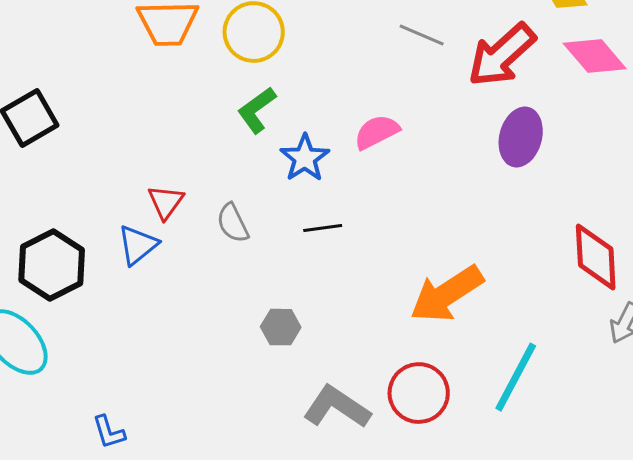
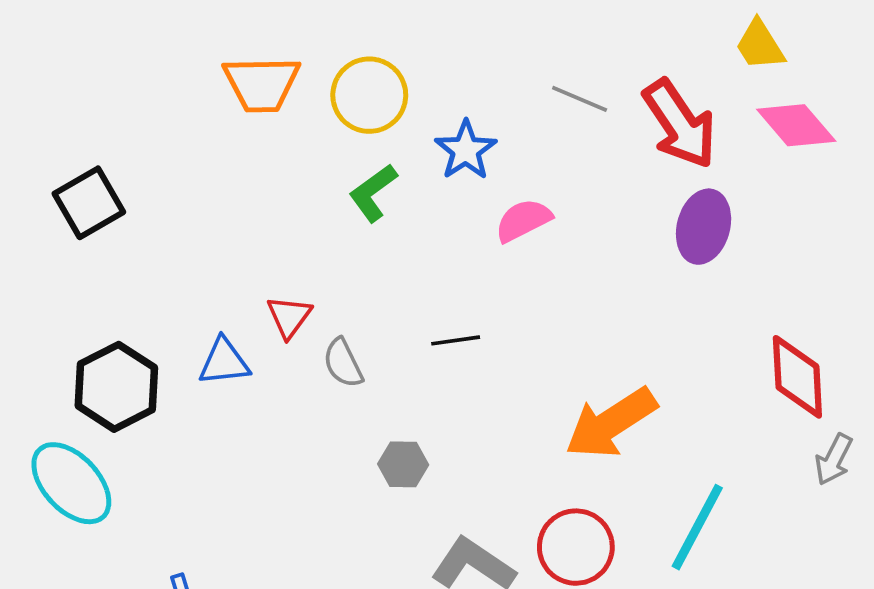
red arrow: (502, 55) -> (680, 124), turned -82
blue star: (305, 158) -> (466, 150), moved
red triangle: (166, 202) -> (289, 317), moved
gray semicircle: (233, 223) -> (343, 363), moved
blue triangle: (138, 245) -> (224, 362), turned 33

